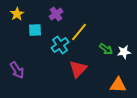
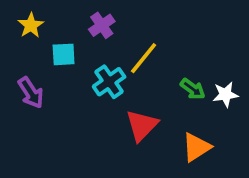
purple arrow: (17, 70) -> (31, 93), moved
orange triangle: (118, 85) -> (196, 147), moved, turned -36

